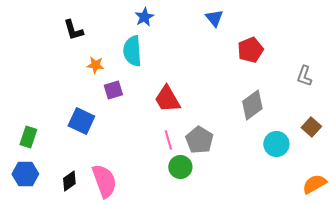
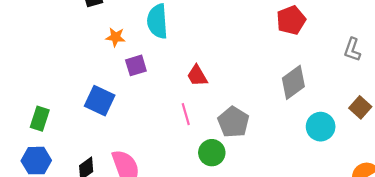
red trapezoid: (167, 99) -> (197, 76), size x0.7
pink line: (168, 140) -> (186, 114), moved

